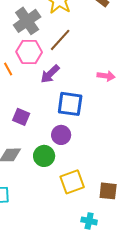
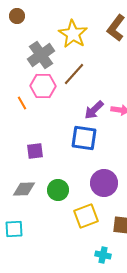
purple arrow: (50, 74) -> (94, 110), moved
purple square: (21, 117) -> (35, 151), turned -30
purple circle: (61, 135) -> (104, 183), moved, size x1.4

